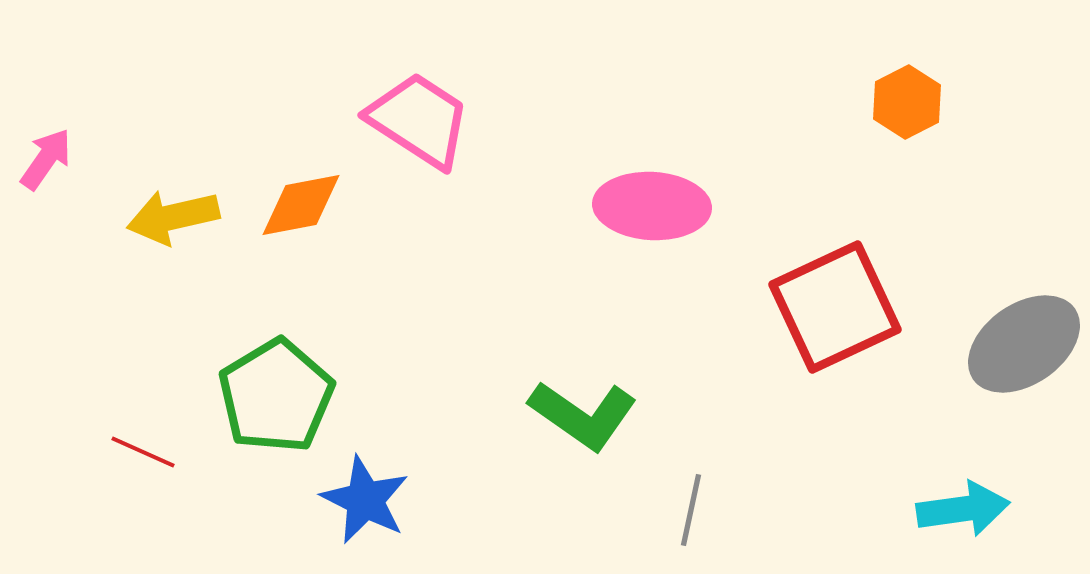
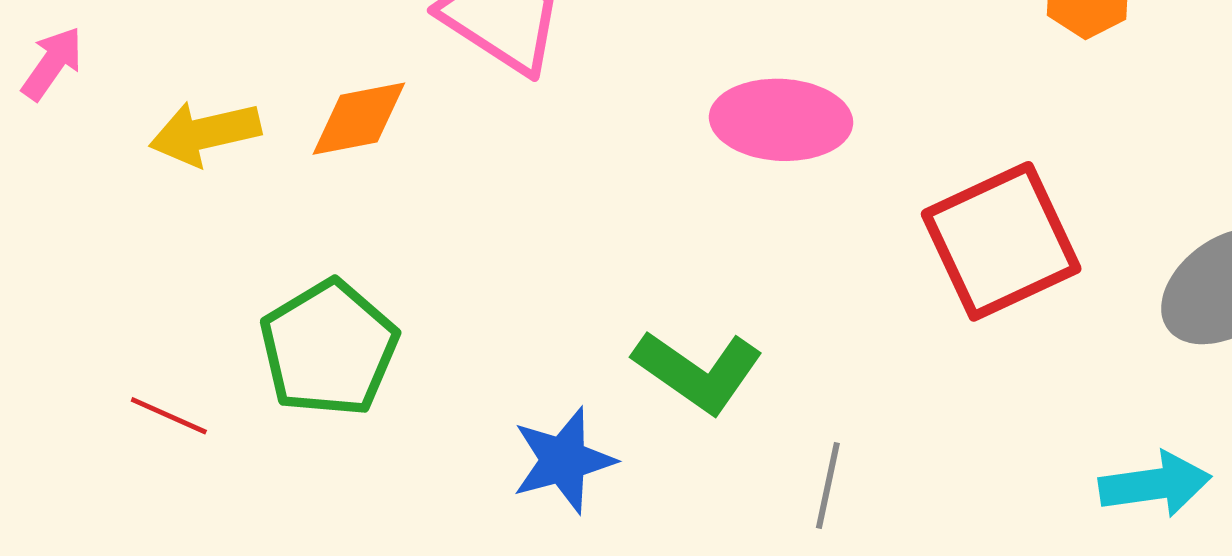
blue star: (365, 500) -> (563, 460), moved, turned 30

